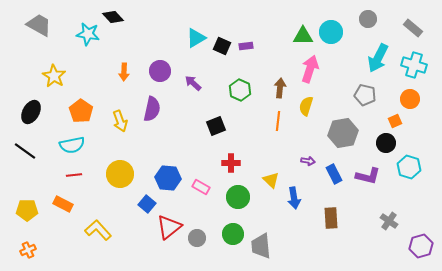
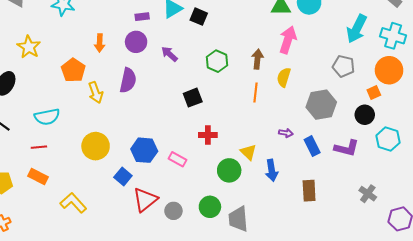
purple rectangle: (246, 46) -> (142, 17), moved
orange circle: (410, 99) -> (389, 70), size x1.4
orange pentagon: (81, 111) -> (73, 70), moved
red line: (74, 175) -> (39, 147), moved
green circle: (238, 197) -> (229, 170), moved

